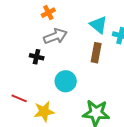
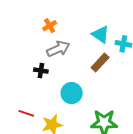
brown rectangle: (96, 53) -> (100, 62), turned 36

